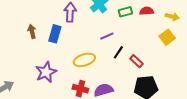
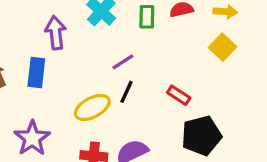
green rectangle: (125, 12) -> (147, 17), turned -64
black line: (118, 52) -> (126, 92), moved

